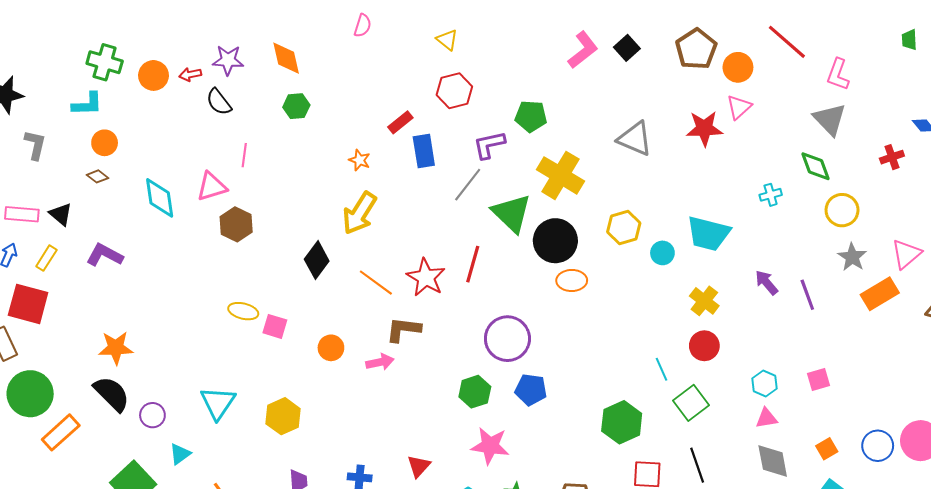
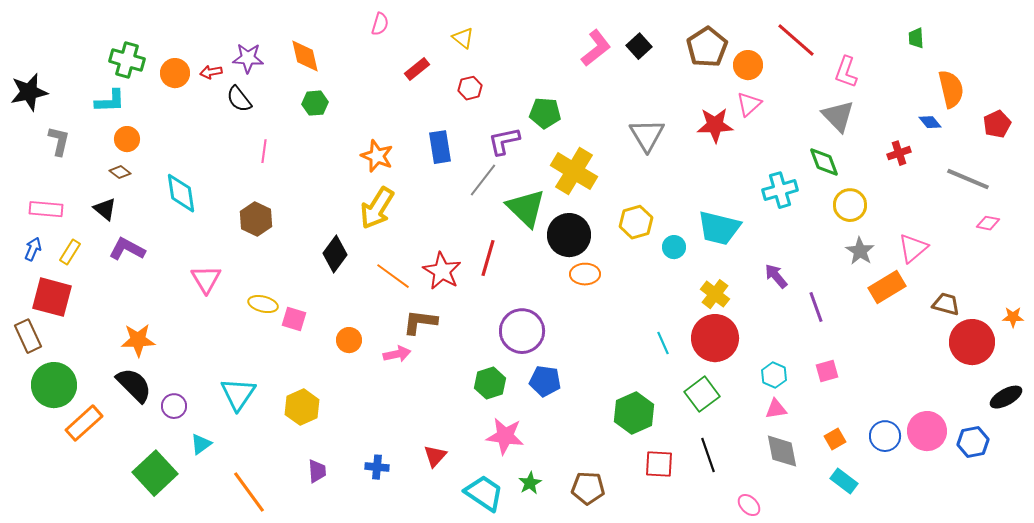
red hexagon: (454, 91) -> (470, 88), size x0.7
red rectangle: (400, 122) -> (417, 69), moved
gray triangle: (635, 139) -> (647, 135), turned 36
orange star: (360, 160) -> (377, 156), size x1.5
pink triangle: (212, 187) -> (206, 279), moved, turned -44
cyan cross: (771, 195) -> (780, 190), size x1.6
black triangle: (61, 214) -> (105, 209), moved
purple line: (807, 295) -> (816, 307), moved
red circle: (704, 346) -> (715, 338), size x1.6
cyan line: (661, 369) -> (663, 343), moved

